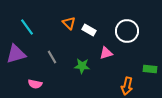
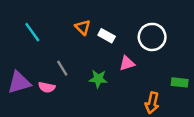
purple triangle: (16, 54) -> (19, 82), moved
pink semicircle: (35, 84) -> (47, 87), moved

